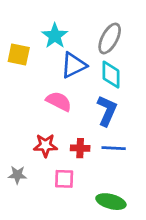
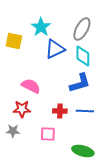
pink semicircle: (59, 101) -> (31, 86), moved
blue L-shape: (107, 111) -> (80, 83), turned 50
red star: (45, 145) -> (22, 109), moved

